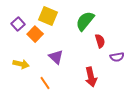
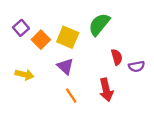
yellow square: (48, 16) -> (68, 37), moved
red semicircle: (100, 41) -> (117, 57), moved
orange line: (45, 83) -> (71, 96), moved

